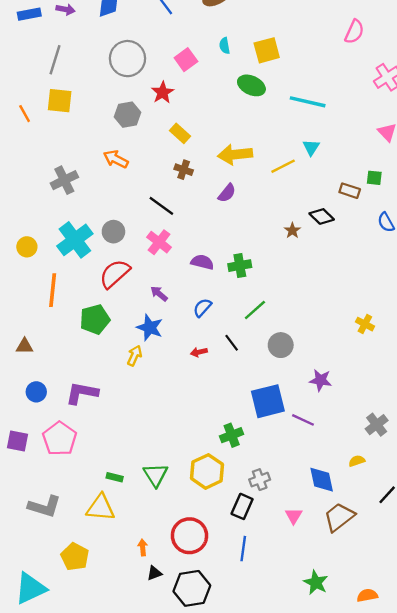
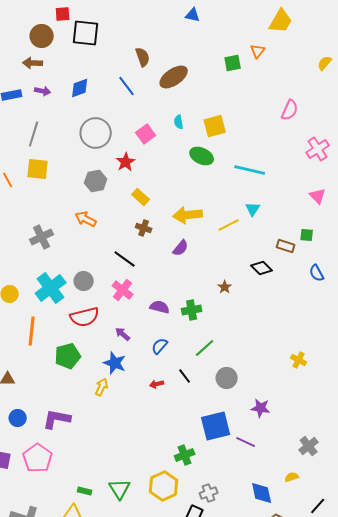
brown star: (292, 230) -> (225, 287), moved
red semicircle: (115, 274) -> (85, 317), turned -152

